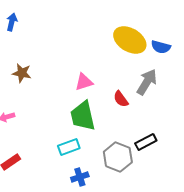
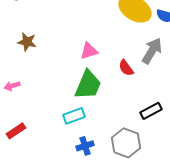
green trapezoid: (83, 116) -> (88, 85), turned -144
gray hexagon: (118, 157) -> (126, 143), moved

